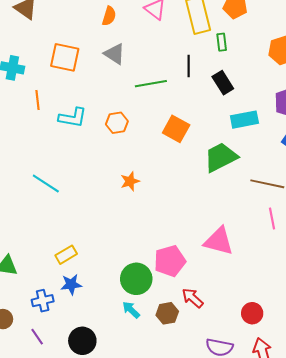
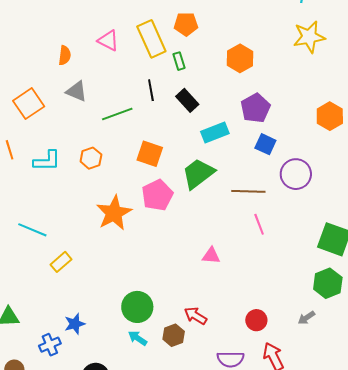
orange square: (65, 57) -> (29, 104), turned -36
orange star: (130, 181) -> (114, 213), size x1.8
pink triangle: (219, 241) -> (211, 256), size x0.6
yellow rectangle: (66, 255) -> (61, 262), moved
pink pentagon: (170, 261) -> (157, 195), moved

